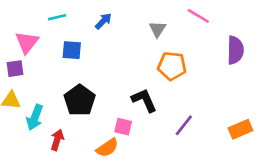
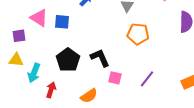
pink triangle: (27, 42) -> (39, 18), moved, turned -36
black L-shape: (144, 100) -> (100, 58), moved
pink square: (123, 127) -> (115, 78), moved

